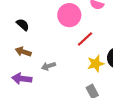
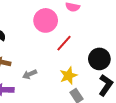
yellow star: (96, 64) -> (68, 76), moved

